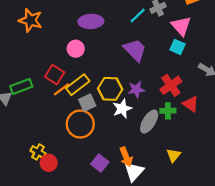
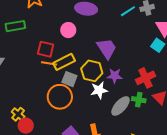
purple trapezoid: (135, 50) -> (107, 48), moved
red square: (55, 75) -> (46, 49), turned -30
green rectangle: (21, 86) -> (15, 26), moved
orange line: (61, 89) -> (49, 63), turned 35
gray square: (87, 103) -> (69, 79), turned 35

